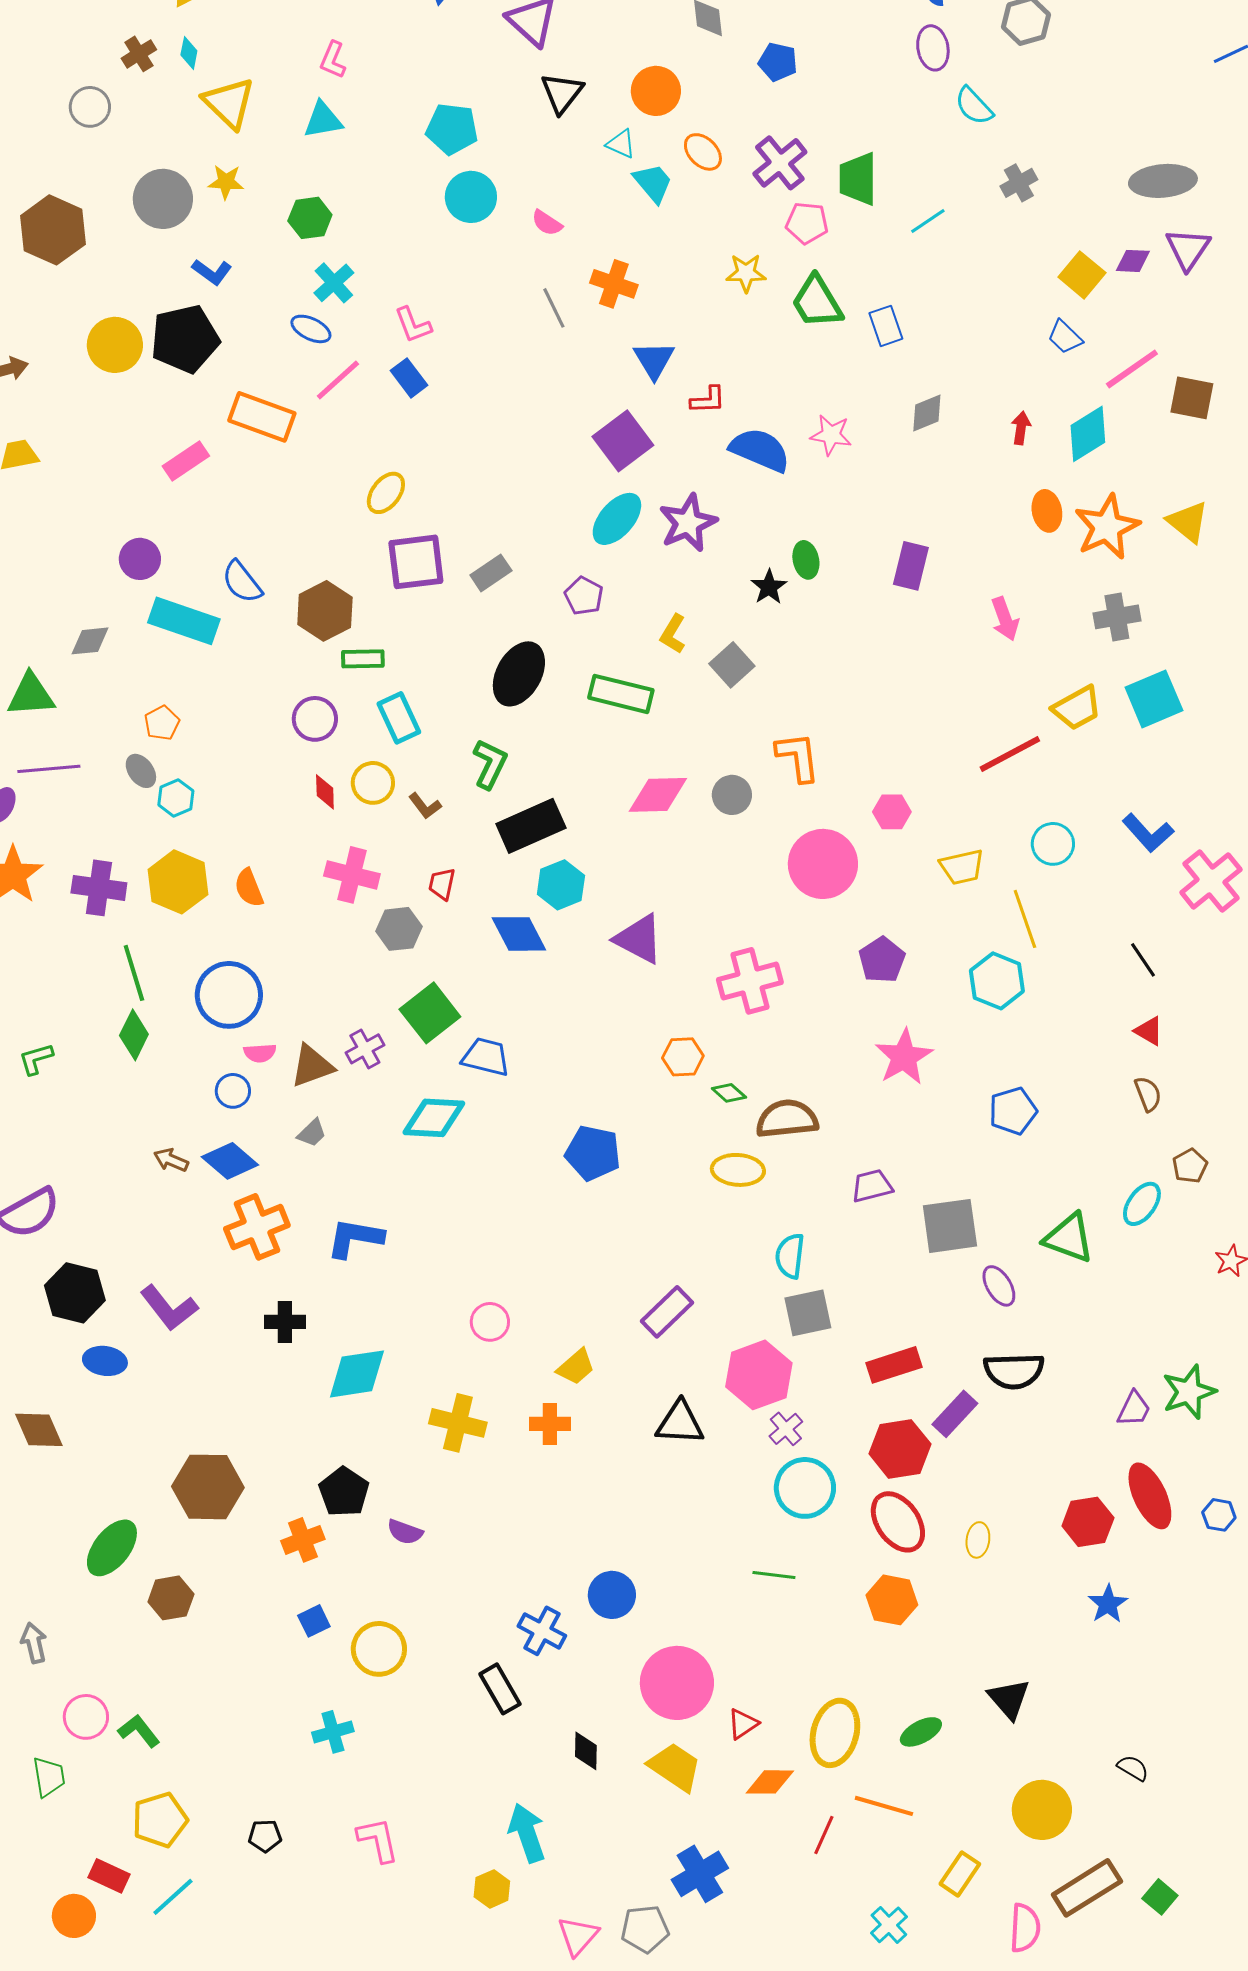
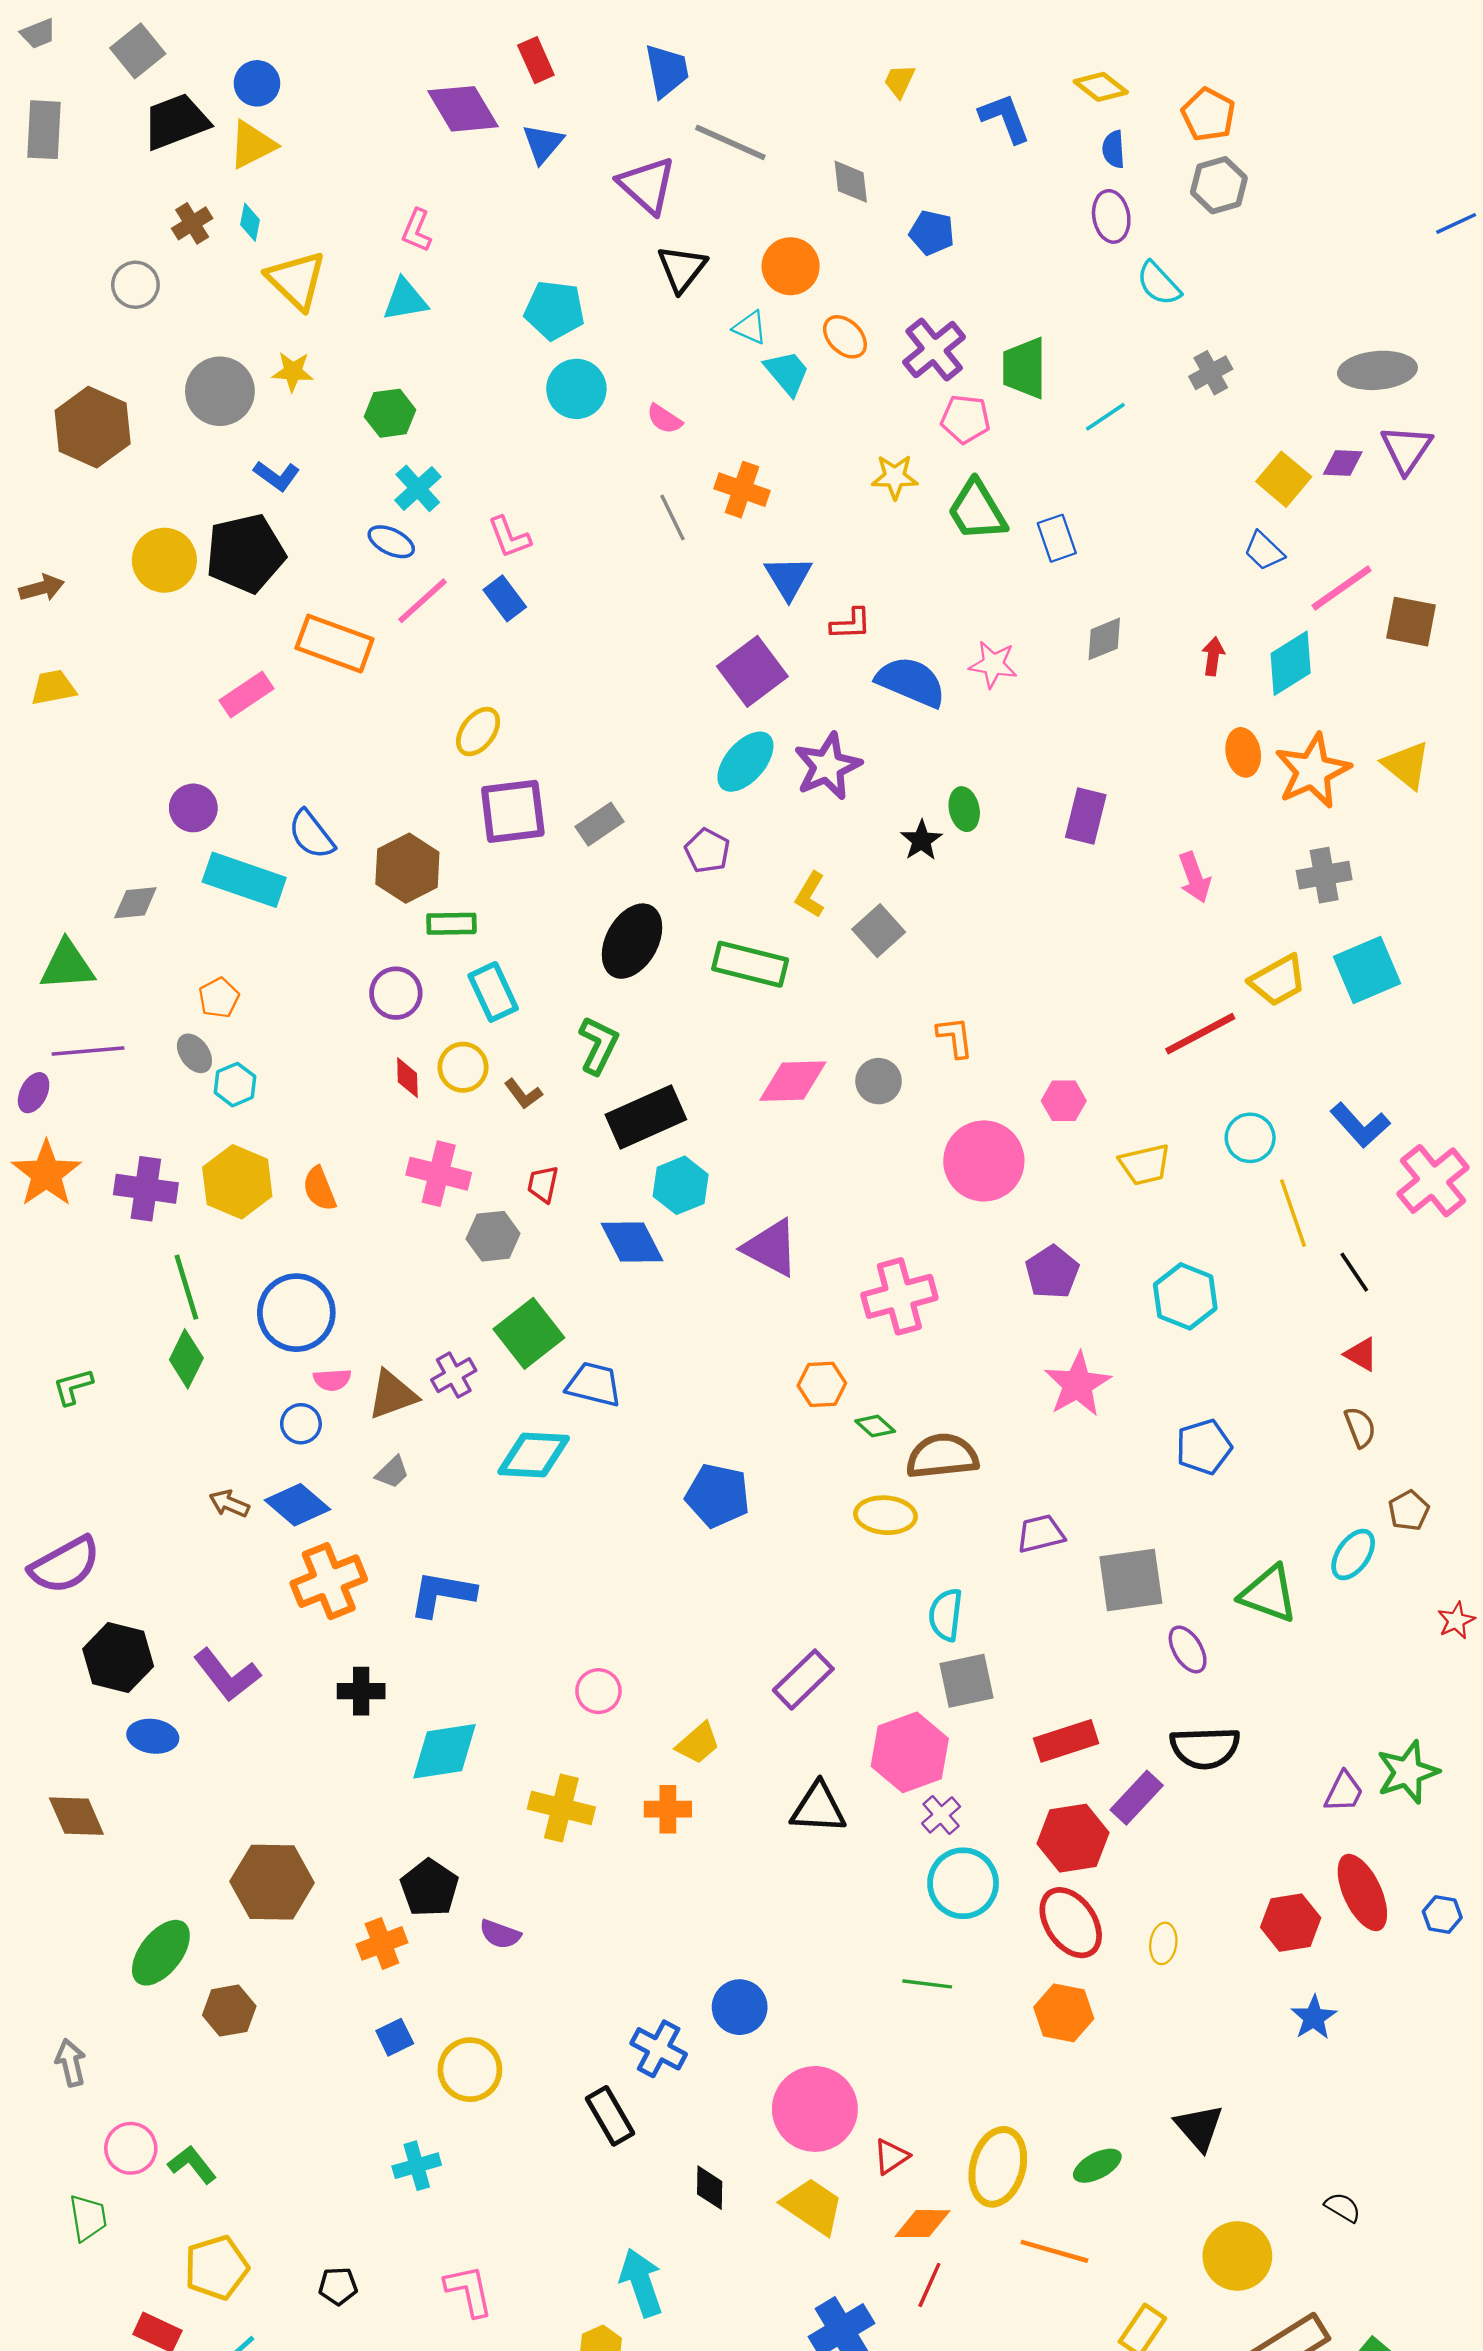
orange L-shape: (798, 757) -> (955, 1037), size x0.7
yellow line: (1025, 919) -> (1293, 1213), moved
red line: (824, 1835) -> (929, 2285), moved

